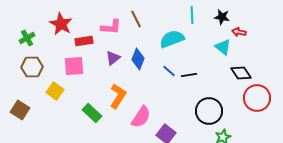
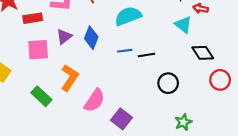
pink square: (74, 66) -> (38, 50), moved
blue line: (169, 71) -> (125, 51), turned -48
red circle: (257, 98) -> (220, 80), size x0.7
black circle: (209, 111) -> (168, 83), moved, size x0.7

